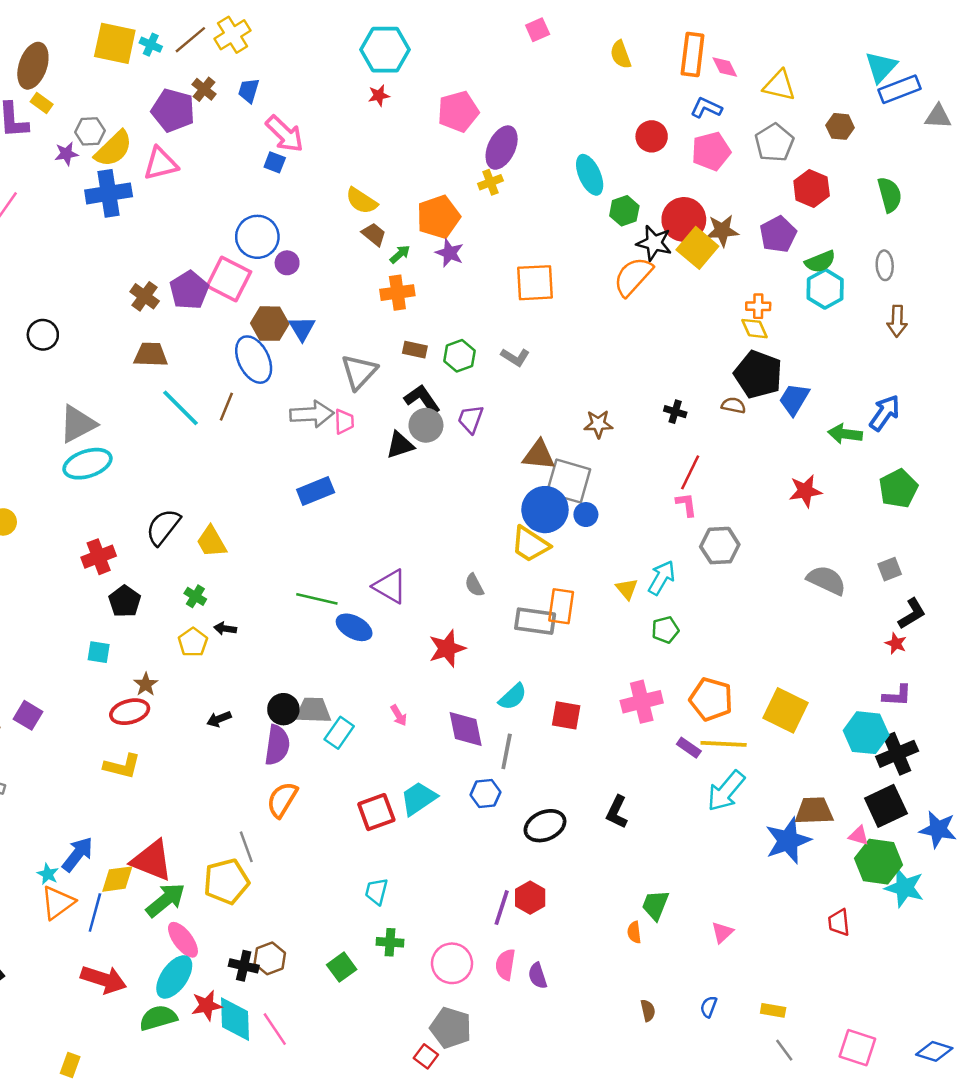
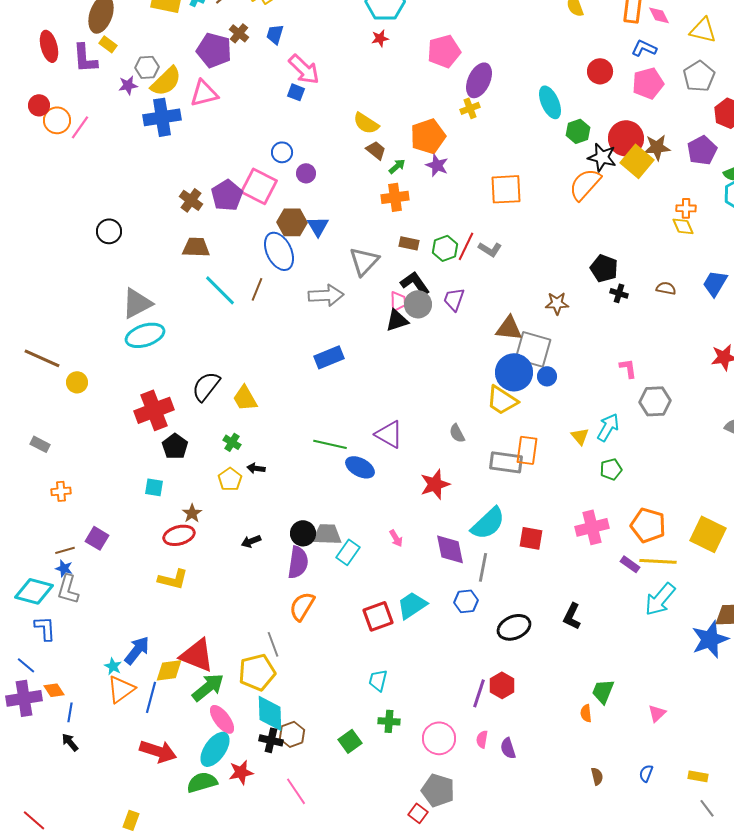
blue circle: (257, 237) -> (282, 152), size x0.6
black pentagon: (758, 374) -> (604, 268), moved, size x0.7
pink trapezoid: (344, 422) -> (398, 301), moved
red line: (690, 472) -> (466, 246), moved
red cross: (99, 557) -> (154, 410), size x1.4
cyan semicircle: (513, 697) -> (488, 523), size x1.5
pink semicircle: (505, 965) -> (482, 739), size x0.7
cyan diamond: (235, 1019) -> (270, 713), moved

